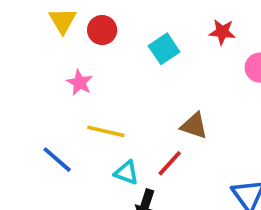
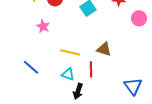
yellow line: (106, 131) -> (70, 52), moved
red line: (170, 163) -> (91, 69), turned -42

